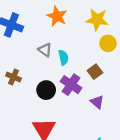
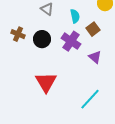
cyan semicircle: (63, 58) -> (75, 16), moved
black circle: (46, 90) -> (42, 39), moved

